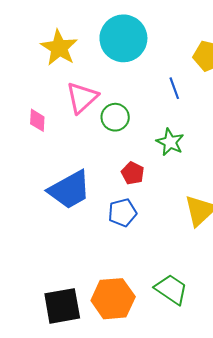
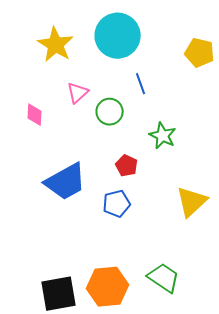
blue line: (174, 88) -> (141, 84), moved
pink triangle: (82, 97) -> (78, 93), size x0.7

